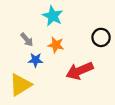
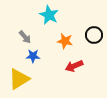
orange star: (56, 45) -> (65, 41), moved
red arrow: (80, 71) -> (74, 66), size x0.7

